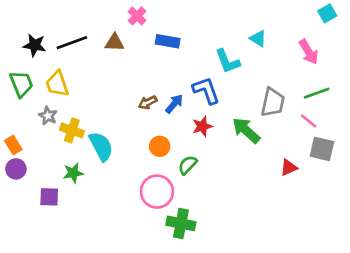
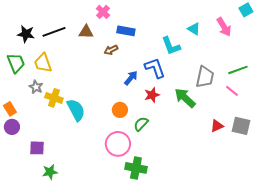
pink arrow: (309, 52) -> (224, 27), moved
brown arrow: (148, 102) -> (111, 50), moved
gray square: (322, 149) -> (241, 126), moved
green star: (73, 173) -> (50, 172), moved

